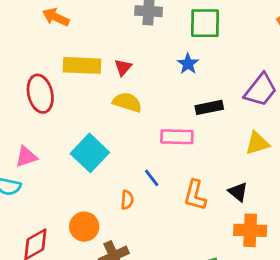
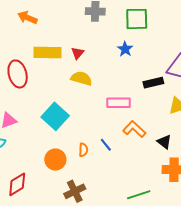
black rectangle: (209, 107) -> (153, 83), moved
blue line: (152, 178) -> (106, 145), moved
orange L-shape: (195, 195) -> (134, 129), moved, turned 120
orange circle: (84, 227) -> (55, 160), moved

